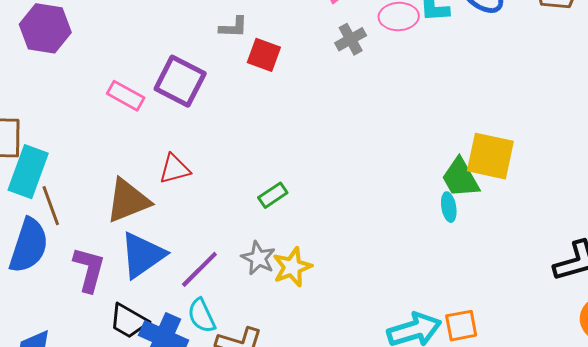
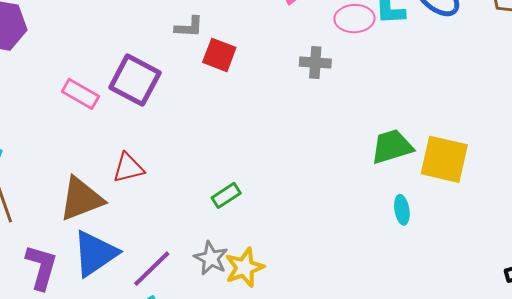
gray cross: (351, 39) -> (315, 63), moved, turned 32
green trapezoid: (460, 178) -> (392, 147), moved, turned 102

